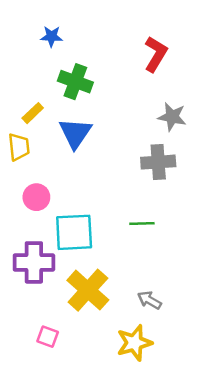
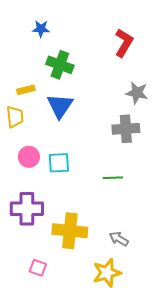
yellow rectangle: (33, 113) -> (26, 90), turned 30
cyan square: (74, 232) -> (59, 163), moved, size x0.7
yellow cross: (88, 290) -> (70, 231), turned -36

